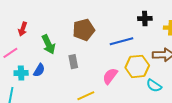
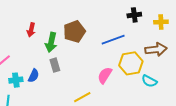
red arrow: (23, 29) -> (31, 30), moved
green arrow: (48, 44) -> (51, 42), moved, turned 42
gray rectangle: (73, 62) -> (55, 65), moved

